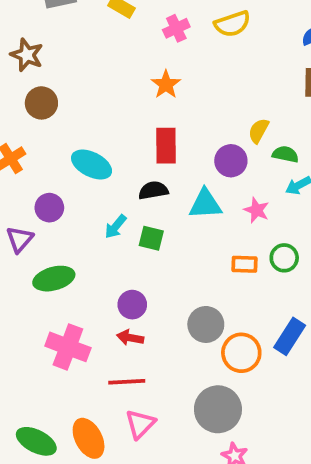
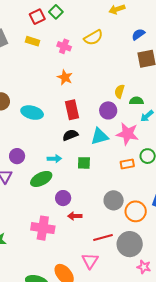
pink cross: (176, 28) -> (64, 46), turned -32
cyan ellipse: (92, 165) -> (32, 113), moved
pink star: (257, 210) -> (127, 134), size x1.6
cyan arrow: (116, 227) -> (54, 159), turned -120
green square: (151, 238) -> (84, 163), moved
green ellipse: (54, 279) -> (41, 179), moved
purple circle: (132, 305) -> (63, 198), moved
red line: (127, 382) -> (103, 238), moved

